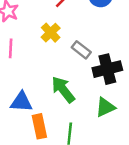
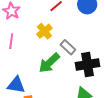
green arrow: (63, 89) -> (49, 63), moved, turned -100

